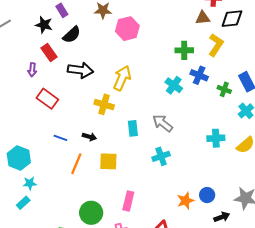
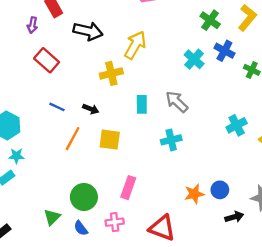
green cross: (184, 50) -> (210, 20), turned 30
yellow cross: (104, 104) -> (111, 73), turned -36
cyan cross: (216, 138) -> (237, 125), turned -30

